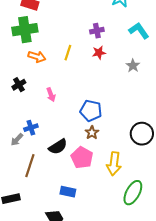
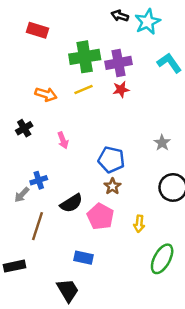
green cross: (25, 30) -> (85, 57), moved
purple cross: (97, 31) -> (119, 63), size x1.5
yellow line: (68, 53) -> (83, 90), turned 49
gray star: (133, 66) -> (162, 143), moved
yellow arrow: (114, 164) -> (139, 224), size x0.6

